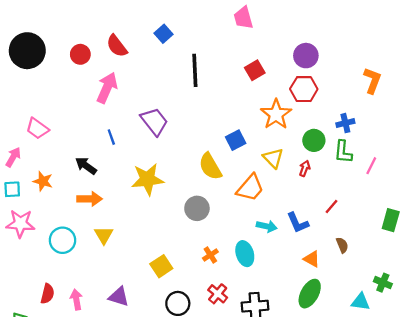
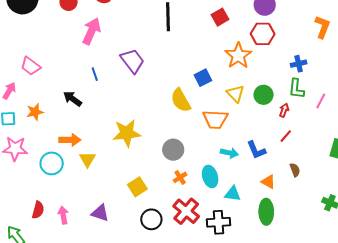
green circle: (314, 140) -> (264, 95), moved
red arrow: (305, 168) -> (284, 110), moved
yellow star: (147, 179) -> (127, 133), moved
orange star: (43, 181) -> (35, 112), turned -30
orange trapezoid: (250, 188) -> (215, 119), turned 52
orange arrow: (90, 199) -> (70, 140), moved
gray circle: (197, 208) -> (173, 150), moved
red cross: (218, 294) -> (186, 211), size x1.5
green ellipse: (310, 294) -> (266, 212), turned -30
cyan triangle: (361, 302) -> (233, 194), moved

